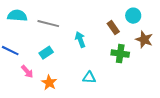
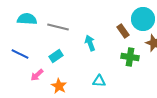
cyan circle: (133, 16) -> (143, 19), size x1.5
pink arrow: (27, 72) -> (37, 75), turned 88

